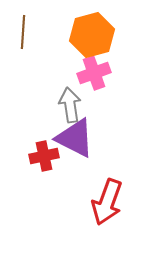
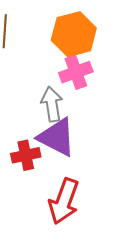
red arrow: (107, 202) -> (64, 201), moved

